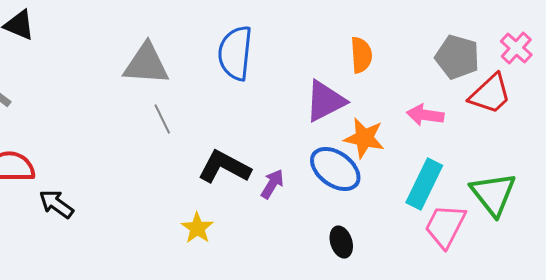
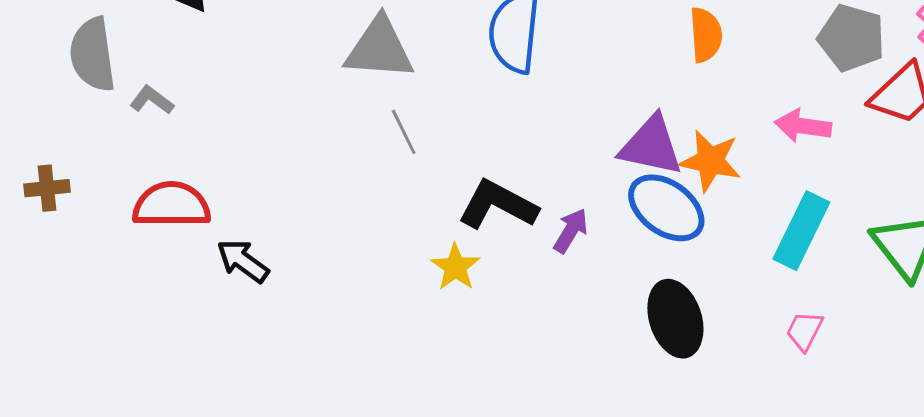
purple triangle: (325, 101) -> (651, 146), moved, turned 39
pink trapezoid: (445, 226) -> (804, 331), moved, size x0.6
yellow star: (197, 228) -> (455, 267), moved
black ellipse: (341, 242) -> (675, 319), size x1.6

